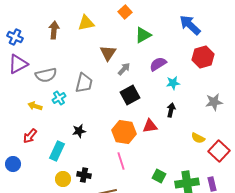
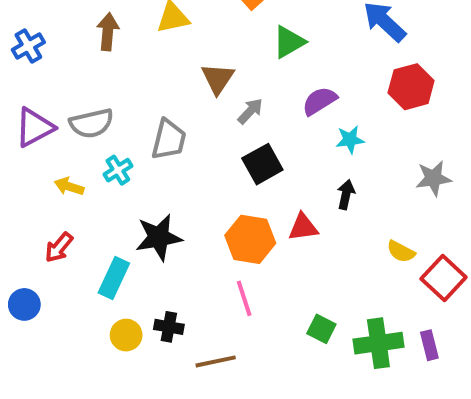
blue cross: (15, 37) -> (28, 46), turned 35
purple triangle: (18, 64) -> (34, 127), moved
black star: (79, 131) -> (159, 237), size x1.6

